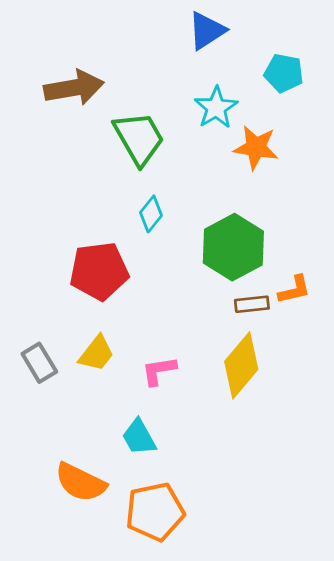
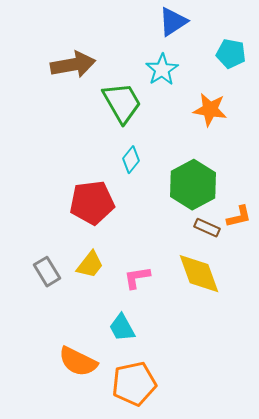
cyan star: (216, 108) -> (162, 70), moved
brown rectangle: (252, 304) -> (207, 228), turned 30
yellow diamond: (241, 365) -> (199, 274), turned -60

